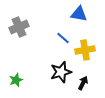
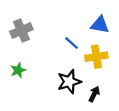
blue triangle: (79, 14) -> (100, 25), moved
green star: (16, 80) -> (18, 70), moved

